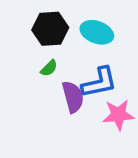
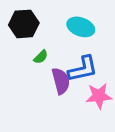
black hexagon: (50, 29) -> (24, 24), moved

